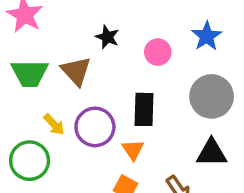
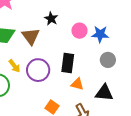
blue star: (207, 36) -> (100, 34), moved, turned 30
gray circle: (212, 96) -> (108, 60), size x0.6
orange triangle: (133, 150) -> (77, 84), moved, turned -48

